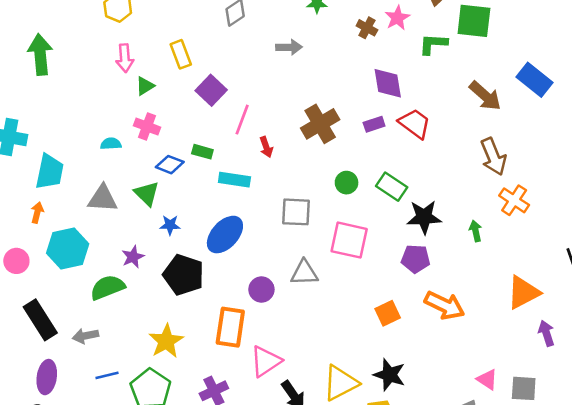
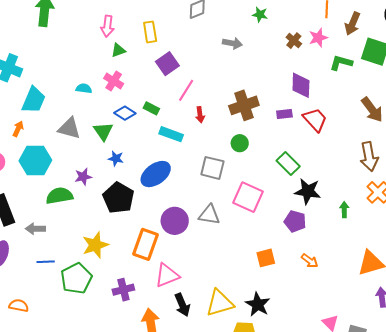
green circle: (347, 183) -> (240, 143), moved
purple circle: (261, 289) -> (175, 221), size x1.4
orange arrow: (445, 305) -> (310, 261), size x0.6

